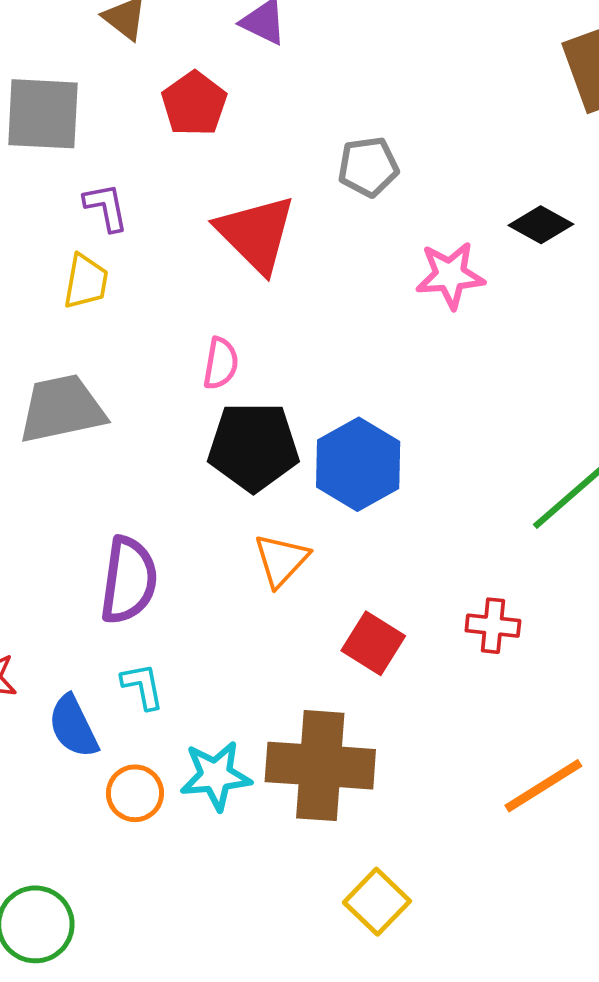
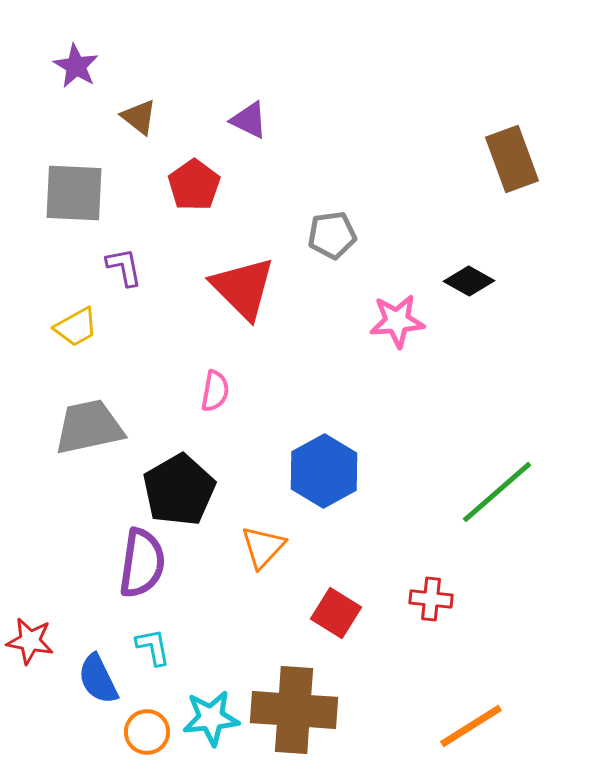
yellow trapezoid: (86, 281) -> (76, 327), moved, turned 51
black pentagon: (253, 447) -> (179, 490), moved, turned -30

